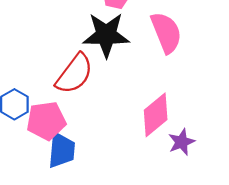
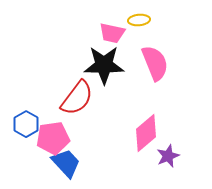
blue trapezoid: (61, 150) -> (66, 163), turned -48

